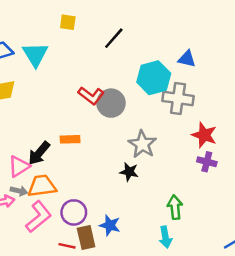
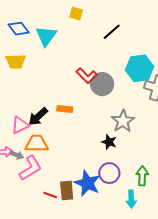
gray arrow: (19, 191) -> (17, 155), moved
purple circle: (74, 212) -> (109, 173), moved
blue star: (110, 225) -> (87, 183), size x1.5

